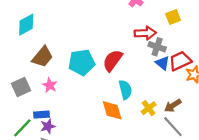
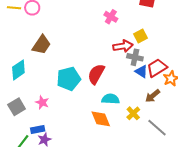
yellow square: (173, 17) -> (140, 36), moved
cyan diamond: (26, 25) -> (18, 70), moved
brown trapezoid: (43, 57) -> (42, 45), moved
cyan semicircle: (125, 90) -> (111, 99), turned -66
brown arrow: (173, 106) -> (153, 96), moved

